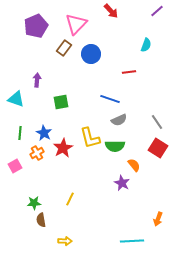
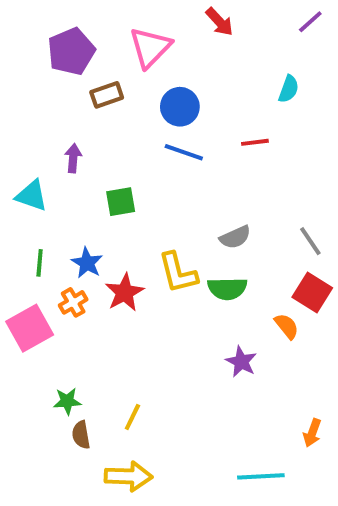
brown rectangle: (64, 48) -> (107, 95), moved, turned 35
blue line: (110, 99) -> (184, 152), moved
orange semicircle: (134, 165) -> (287, 326), moved
pink square: (15, 166) -> (30, 328), size x1.6
yellow line: (70, 199) -> (132, 417), moved
yellow arrow: (65, 241) -> (128, 476), size x1.6

